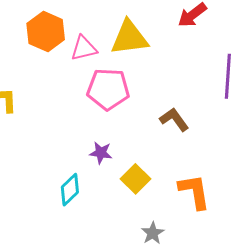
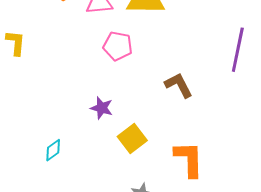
pink pentagon: (108, 89) -> (118, 46), size x0.7
cyan diamond: (70, 190) -> (53, 150), moved, size x0.7

